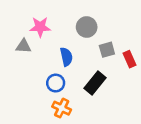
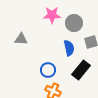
pink star: (40, 27) -> (52, 15), moved
blue semicircle: (66, 57) -> (69, 48), moved

